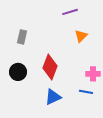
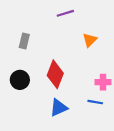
purple line: (70, 12) -> (65, 13), moved

